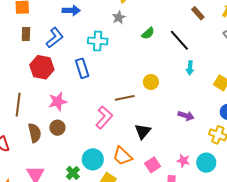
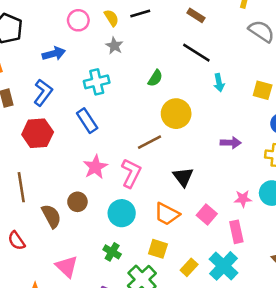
brown rectangle: (198, 13) -> (196, 15), moved
green semicircle: (148, 33) -> (155, 78), moved
yellow circle: (151, 82) -> (176, 114), size x1.5
pink star: (58, 101) -> (95, 167), moved
cyan circle: (93, 159) -> (122, 213), moved

